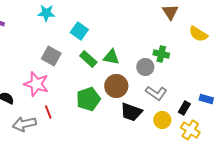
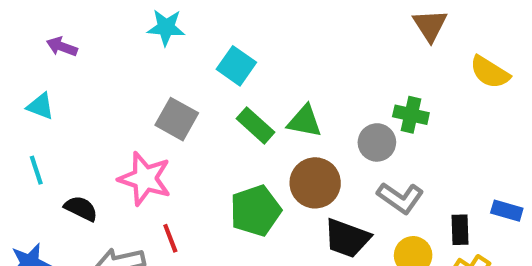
black rectangle: (184, 108) -> (460, 230), turned -32

